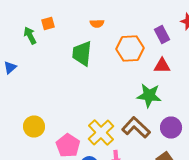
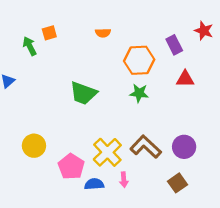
green trapezoid: (82, 54) -> (83, 93), moved, turned -76
red triangle: (162, 66) -> (185, 79), moved
green star: (149, 96) -> (139, 93), moved, size x0.7

